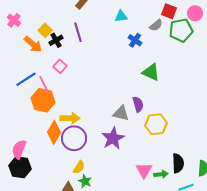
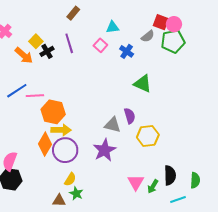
pink circle: (195, 13) -> (174, 24), moved
pink square: (60, 66) -> (100, 45), moved
pink line: (44, 84) -> (35, 96), turned -66
orange hexagon: (43, 100) -> (53, 112), moved
green arrow: (161, 174) -> (153, 186), turned 128

